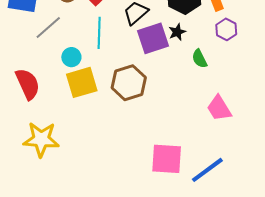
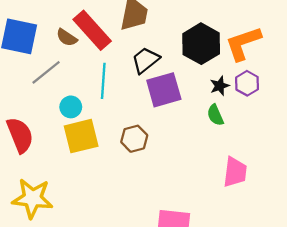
black star: (177, 32) -> (220, 86), moved
brown hexagon: (129, 83) -> (134, 139), size x0.7
pink trapezoid: (219, 108) -> (235, 172), turned -144

